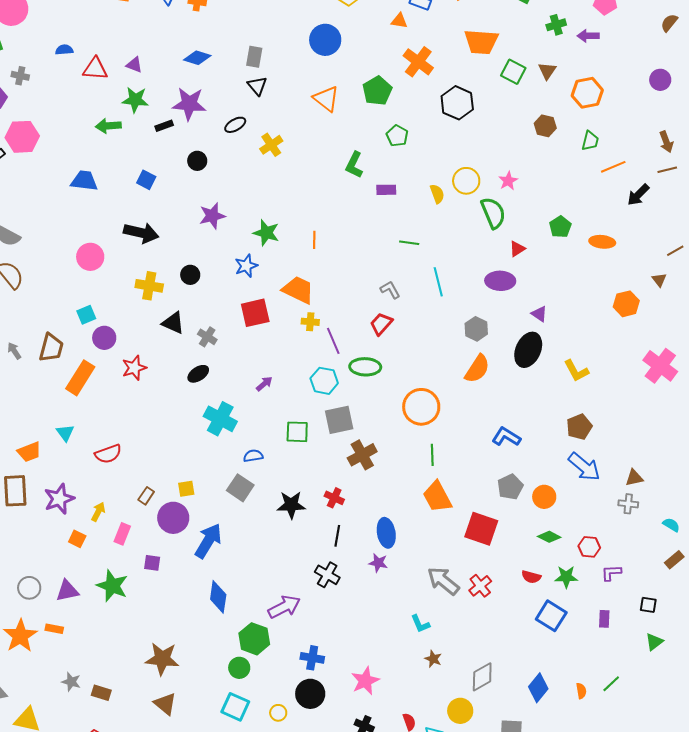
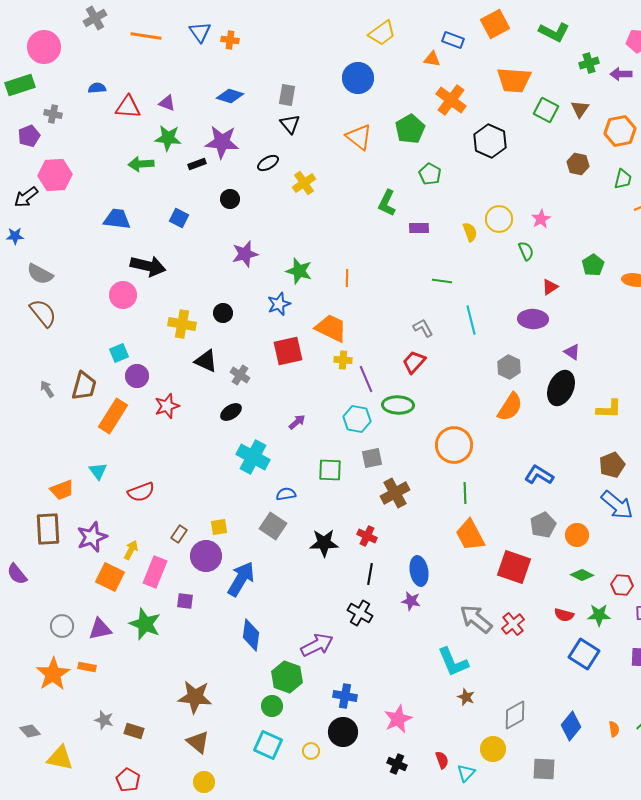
green semicircle: (493, 213) -> (526, 251), size x0.6
black arrow: (141, 233) -> (148, 266), moved
yellow L-shape: (576, 371) -> (609, 409), turned -60
gray square: (339, 420) -> (372, 458), size x0.7
pink rectangle: (122, 534) -> (155, 572), size x1.4
orange square: (77, 539) -> (110, 577), size x1.6
cyan L-shape: (420, 624) -> (453, 662), size x1.6

